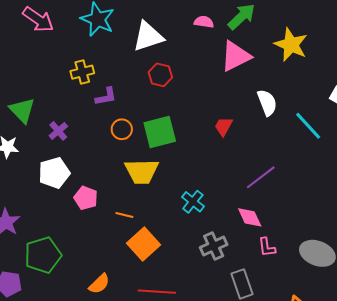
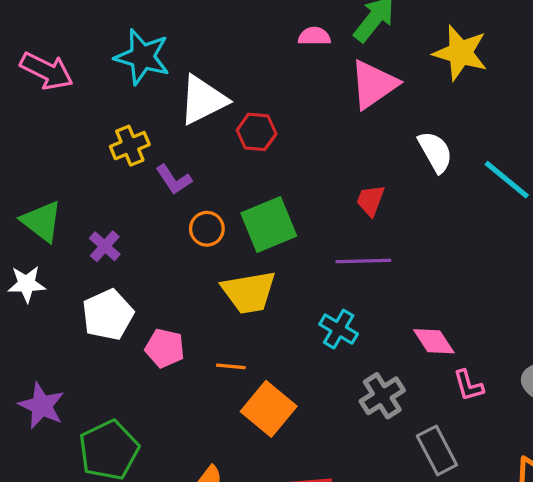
white triangle: (148, 36) -> (203, 100), moved
purple L-shape: (106, 97) -> (174, 180), turned 75
purple line: (261, 177) -> (363, 261), moved, turned 44

